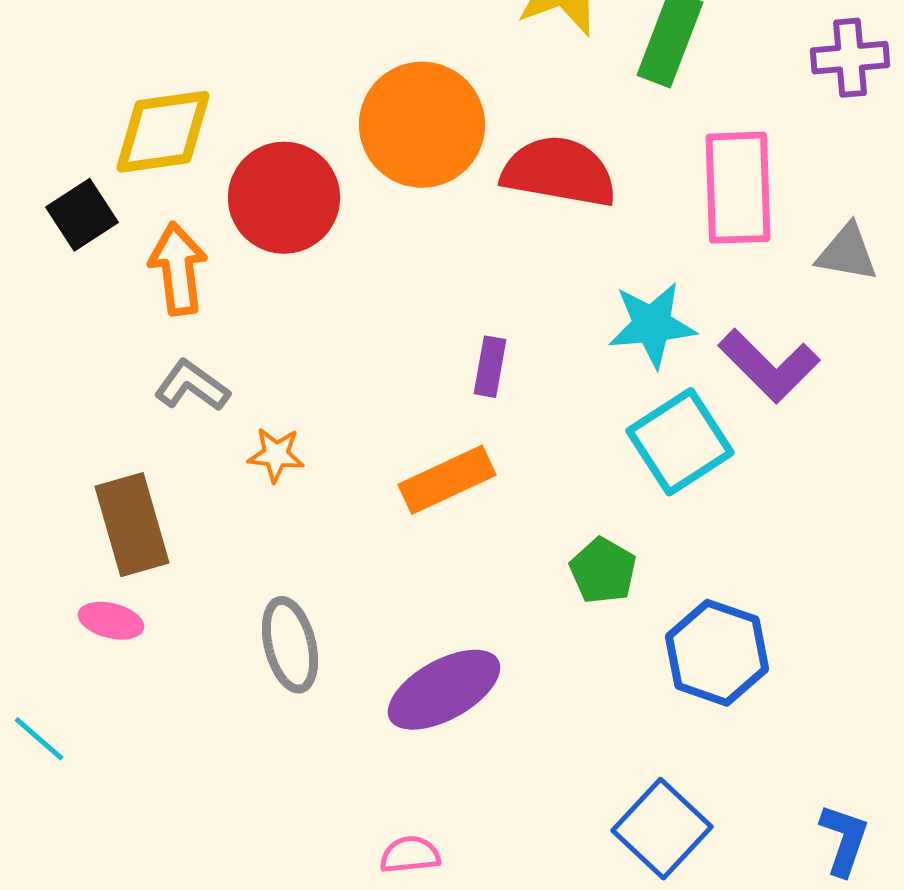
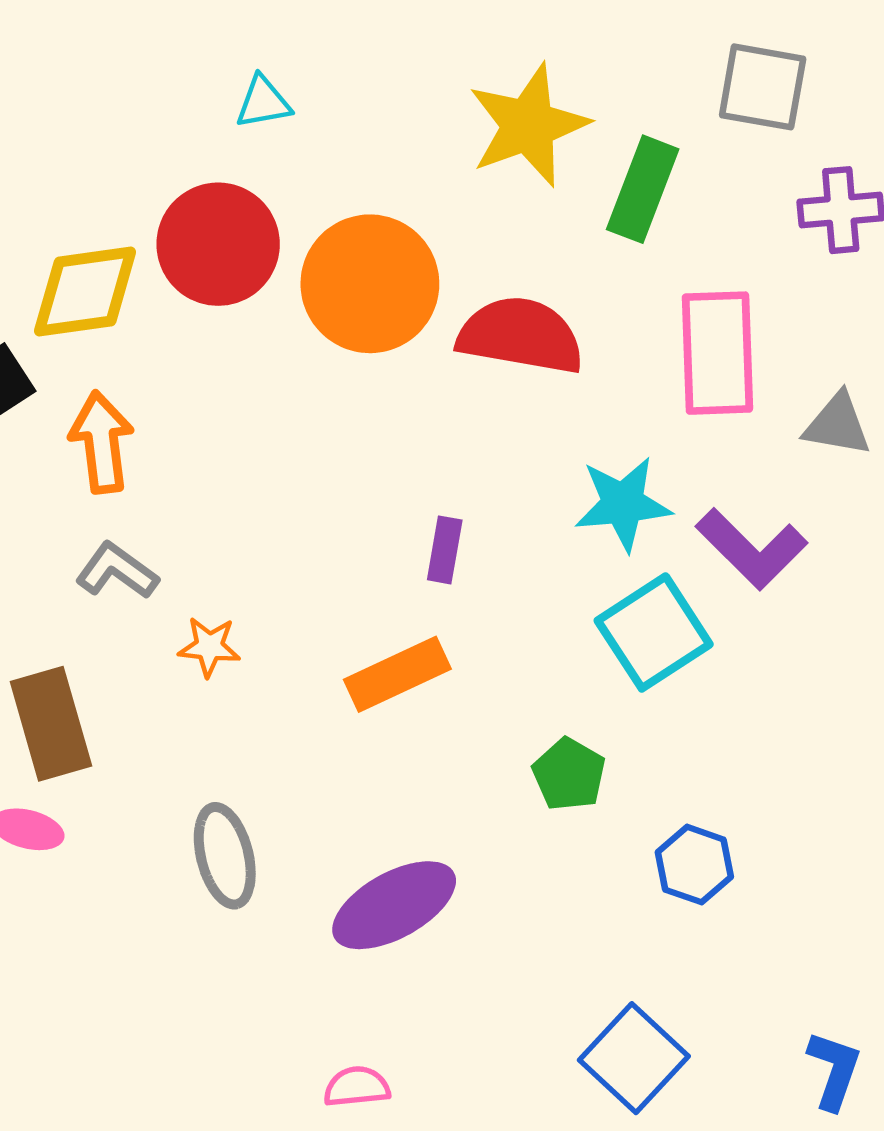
red circle: (284, 198) -> (218, 244), moved
blue hexagon: (717, 653) -> (694, 865), size x0.7

